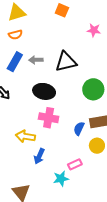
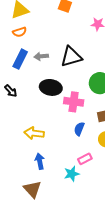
pink cross: (49, 118) -> (74, 102), moved
blue semicircle: (79, 129) -> (79, 129), moved
blue arrow: (39, 156) -> (40, 161), moved, turned 147

